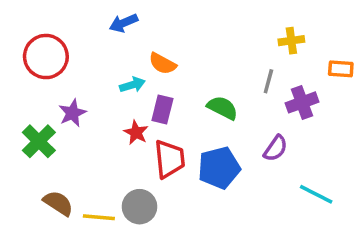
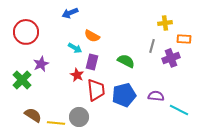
orange rectangle: (341, 69) -> (184, 39), moved
cyan arrow: (132, 85) -> (75, 48), turned 48
purple semicircle: (275, 148) -> (156, 96), moved, turned -119

